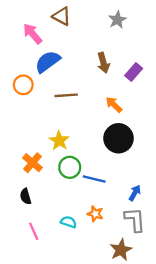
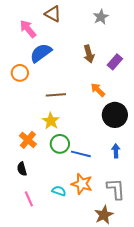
brown line: (66, 95) -> (56, 95), moved
black circle: (119, 138) -> (115, 115), moved
blue arrow: (135, 193) -> (116, 151), moved, turned -32
orange star: (95, 214) -> (82, 184), size x1.5

